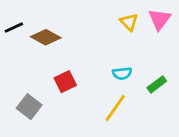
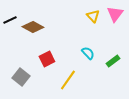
cyan semicircle: (122, 73) -> (88, 53), turned -128
yellow line: (115, 108) -> (68, 80), moved

